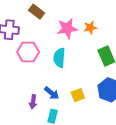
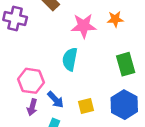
orange star: (90, 28) -> (115, 19), moved
pink hexagon: (28, 52) -> (31, 81), moved

